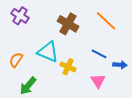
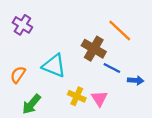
brown cross: (68, 24) -> (94, 49), moved
yellow cross: (68, 67) -> (77, 96), moved
pink triangle: (98, 81) -> (99, 98), moved

